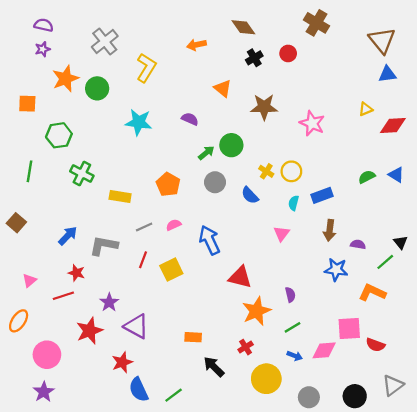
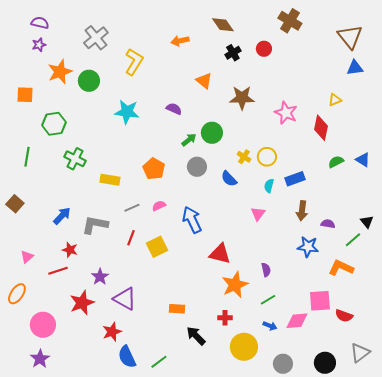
red diamond: (393, 126) -> (321, 128), moved, turned -75
red cross: (246, 347) -> (225, 318), turned 32

